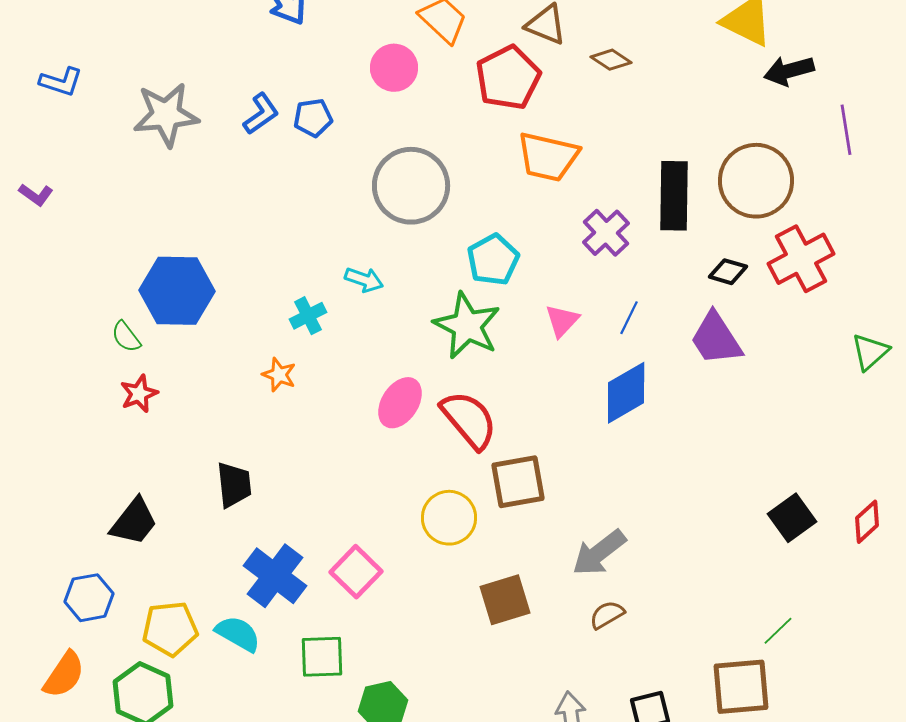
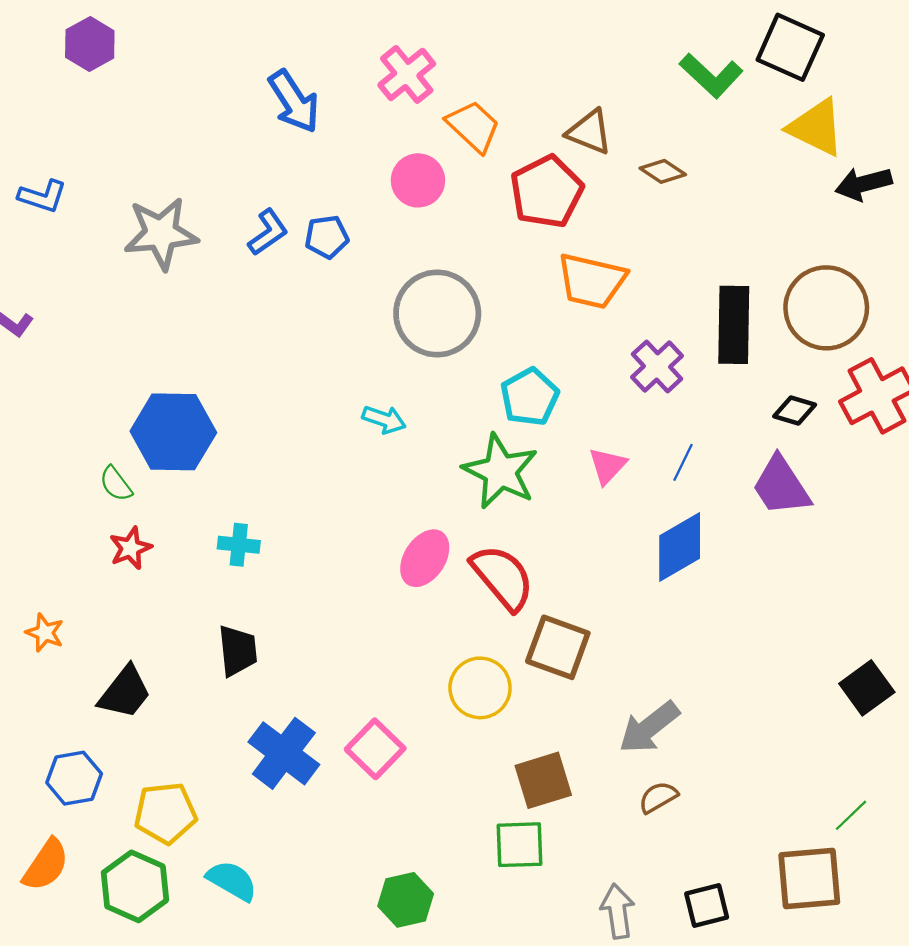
cyan cross: (308, 316) -> (239, 545), moved, turned 33
orange star: (279, 375) -> (45, 633), moved
brown square: (518, 482) -> (558, 647), turned 30
cyan semicircle: (238, 634) -> (232, 881), moved
green square: (322, 657) -> (519, 845), moved

